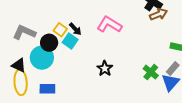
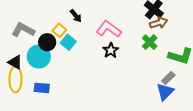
black arrow: (75, 29) -> (76, 16), moved
black star: (105, 68) -> (111, 50), moved
green cross: (151, 72) -> (150, 42), moved

